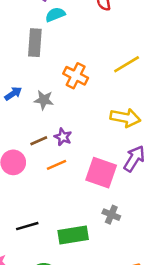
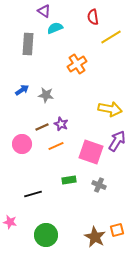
gray rectangle: (35, 43) -> (28, 44), moved
yellow line: (127, 64) -> (111, 37), moved
orange cross: (76, 76) -> (77, 64), moved, turned 30
green rectangle: (73, 235) -> (69, 180), moved, size x0.6

